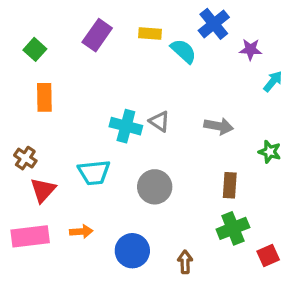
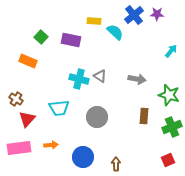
purple rectangle: (97, 35) -> (71, 40), moved, turned 66
green square: (35, 49) -> (41, 37), moved
purple star: (251, 49) -> (157, 14), moved
orange rectangle: (44, 97) -> (28, 61), turned -66
green star: (270, 152) -> (169, 95), size x1.5
green cross: (233, 228) -> (172, 127), moved

